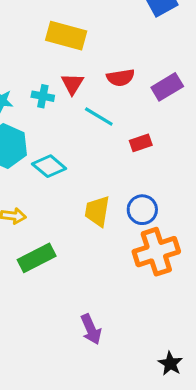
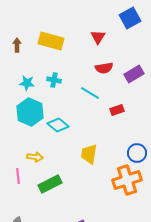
yellow rectangle: (66, 36) -> (51, 41), moved
red triangle: (72, 84) -> (98, 37), moved
blue circle: (142, 210) -> (137, 153), moved

